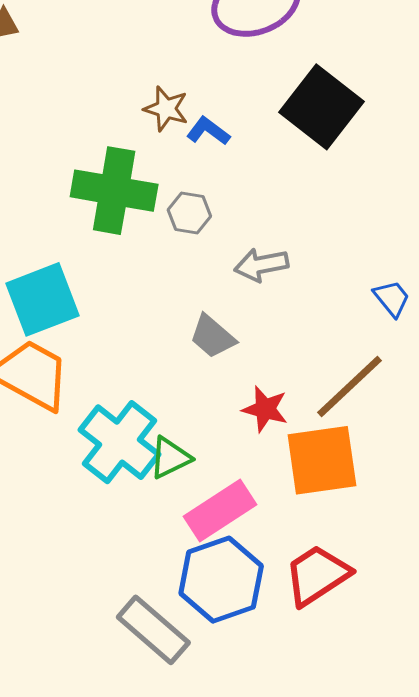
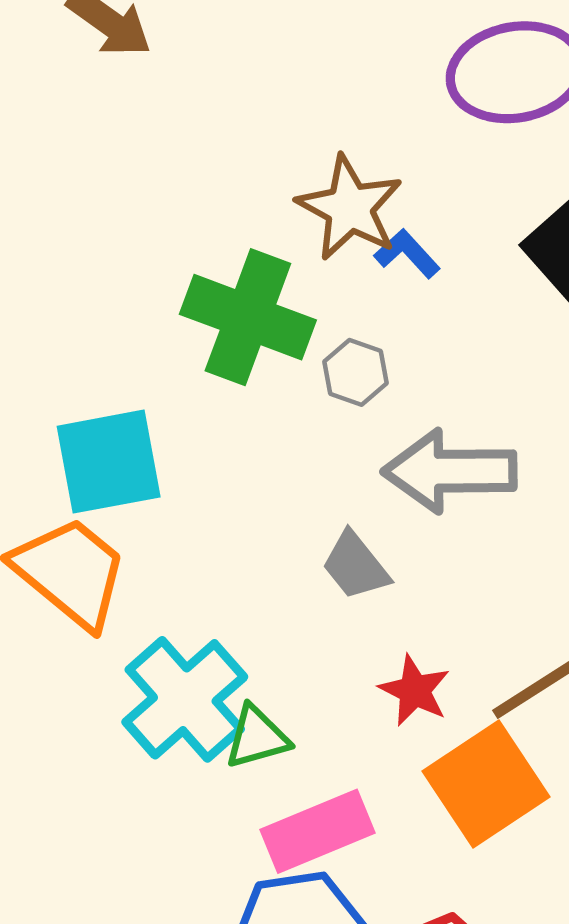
brown star: (166, 109) -> (350, 208), size x1.5
gray arrow: (261, 265) -> (450, 471), size x1.6
orange square: (322, 460) -> (486, 784), turned -36

